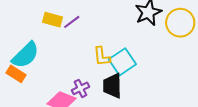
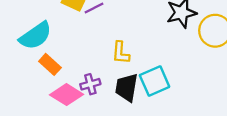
cyan square: (122, 62) -> (155, 81), moved
orange rectangle: (16, 74) -> (50, 64), moved

